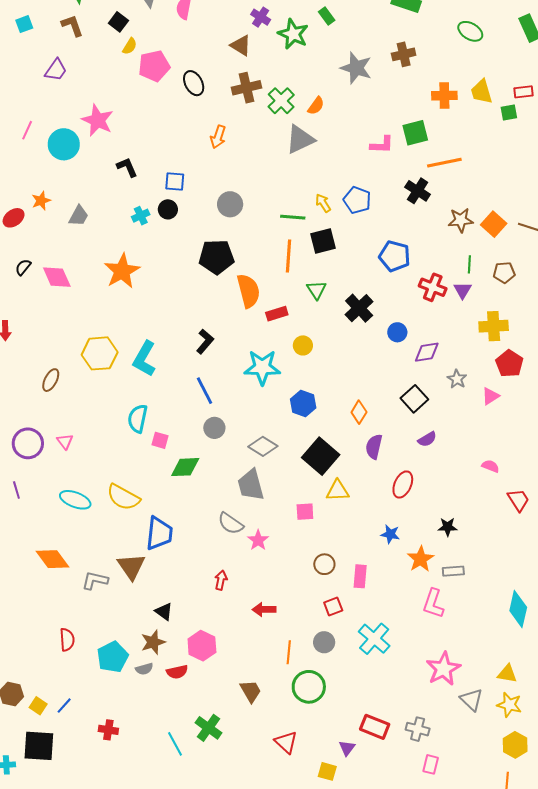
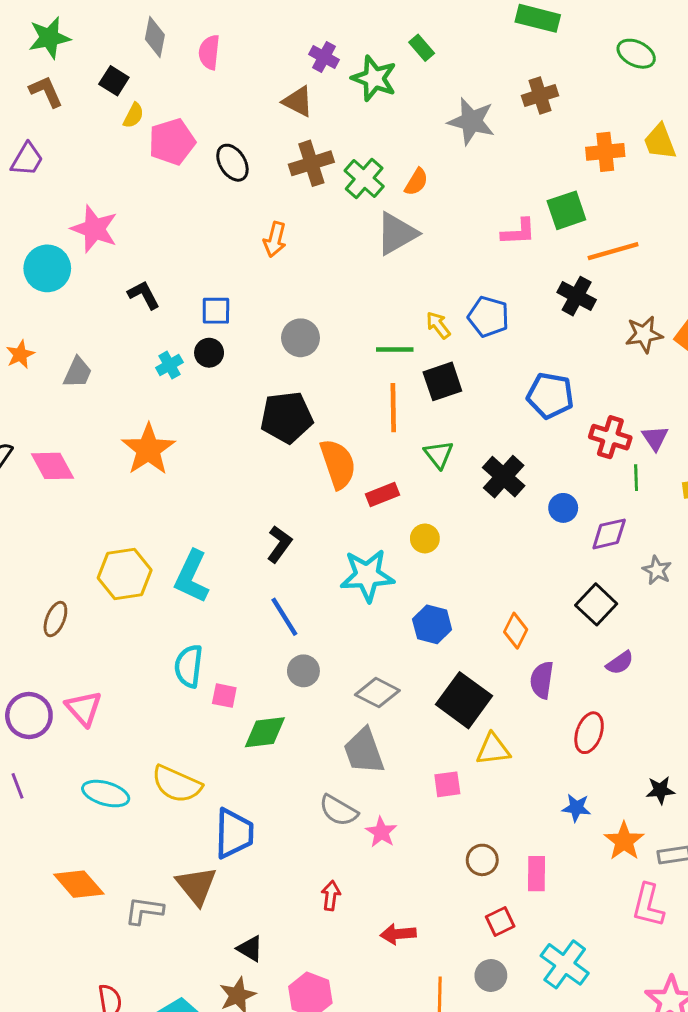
green line: (469, 264) -> (636, 478), moved
pink triangle: (65, 441) -> (84, 708), size x1.5

